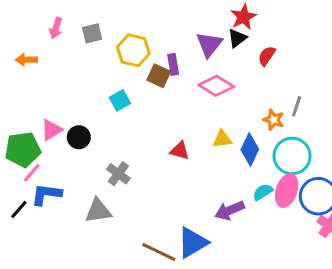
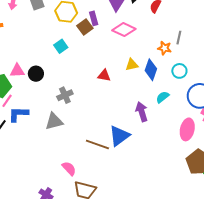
brown square: (159, 76) -> (85, 27), turned 35
pink triangle: (51, 130) -> (17, 71), turned 35
cyan circle: (292, 156) -> (179, 71), size x0.6
gray cross: (118, 174) -> (65, 95), turned 35
pink ellipse: (287, 191) -> (187, 129), moved
purple arrow: (230, 210) -> (142, 112), turned 102

